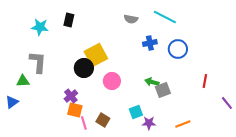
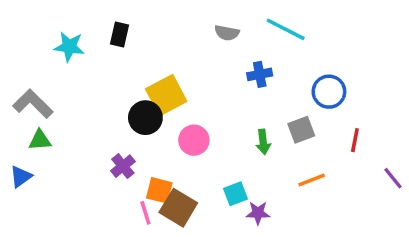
blue circle: (178, 49) -> (329, 92), moved
gray L-shape: (38, 62) -> (33, 104), moved, turned -50
green arrow: (152, 82) -> (263, 142), turned -112
gray square: (163, 90) -> (301, 130), moved
orange square: (75, 110) -> (159, 190), moved
brown square: (103, 120) -> (178, 208), size x1.5
orange line: (183, 124) -> (312, 180), moved

